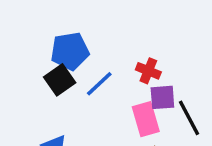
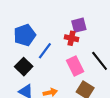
black square: (60, 80) -> (24, 67), moved
purple square: (162, 97) -> (79, 25), moved

